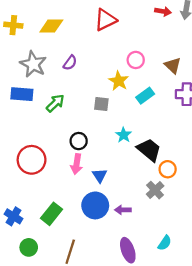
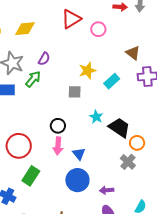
pink circle: (136, 60) -> (98, 29), moved
yellow star: (119, 81) -> (87, 71), turned 30
green arrow: (55, 103) -> (33, 79), moved
purple arrow: (123, 210) -> (107, 190), moved
green rectangle: (51, 214) -> (31, 176), moved

